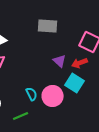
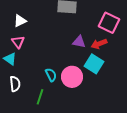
purple triangle: (60, 61) -> (79, 42), turned -32
green line: (21, 116) -> (40, 97), turned -49

